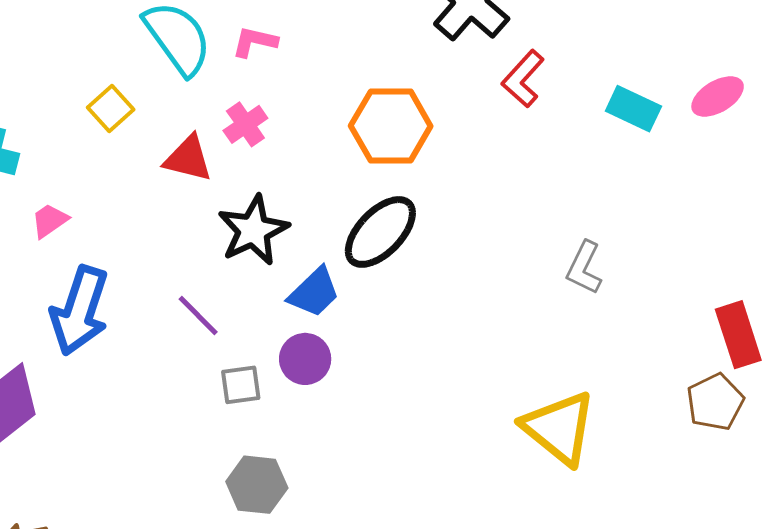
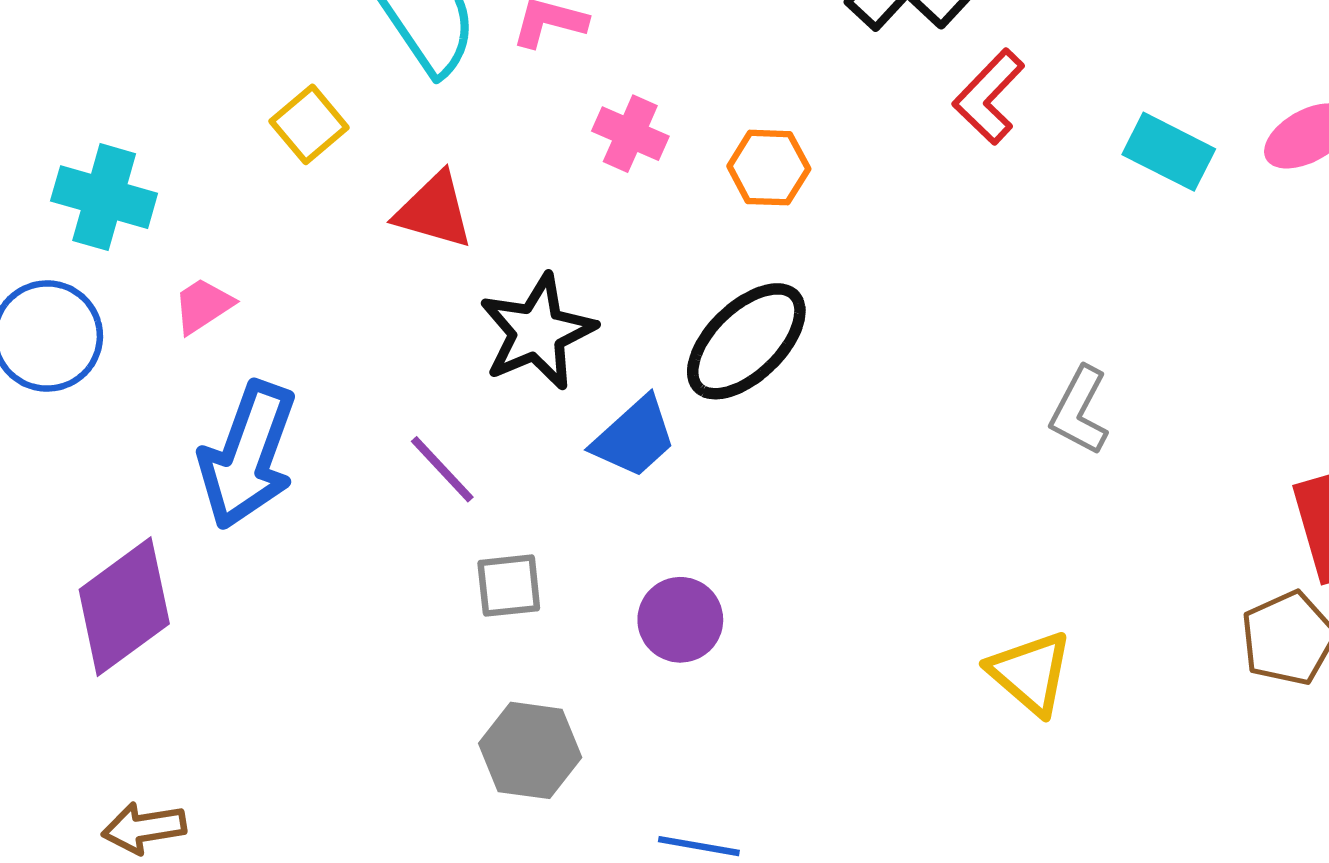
pink cross: (245, 124) -> (630, 134), moved, turned -33
orange hexagon: (391, 126) -> (769, 168), size x0.6
purple circle: (305, 359) -> (680, 620), moved
yellow triangle: (559, 428) -> (1030, 673), size x0.7

